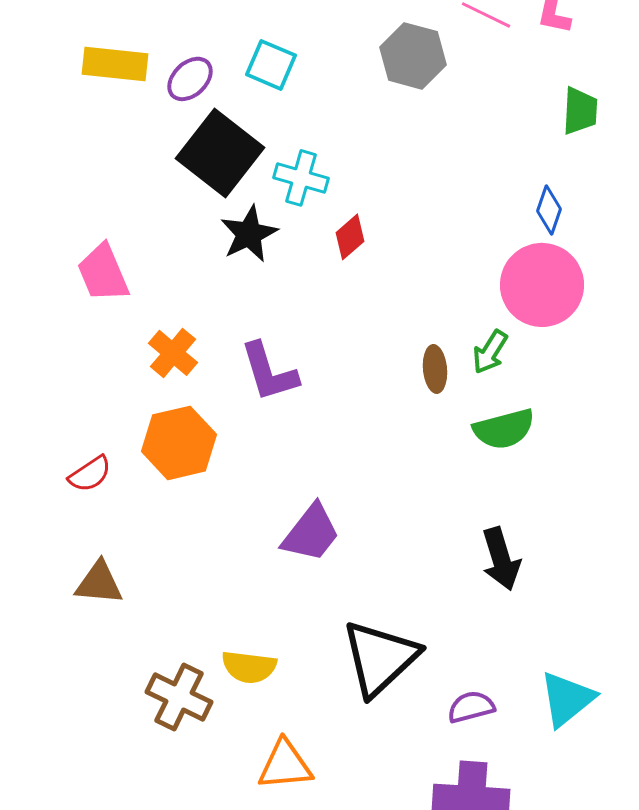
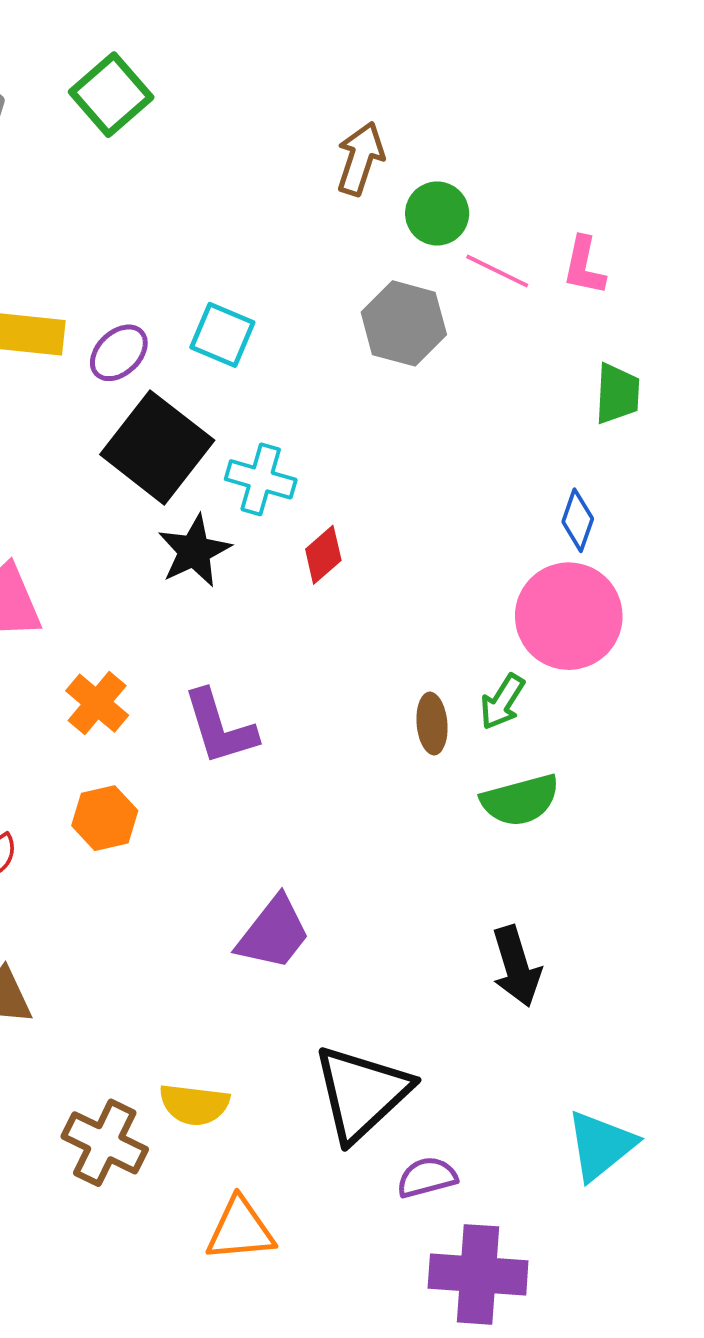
orange hexagon: (179, 443) -> (105, 818), size x0.7
purple semicircle: (471, 707) -> (427, 1177), moved

